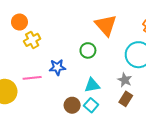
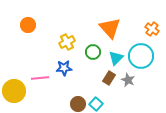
yellow cross: (32, 40) -> (67, 42), moved
cyan triangle: (92, 85) -> (116, 58), moved, turned -35
brown rectangle: (126, 99) -> (109, 78), moved

